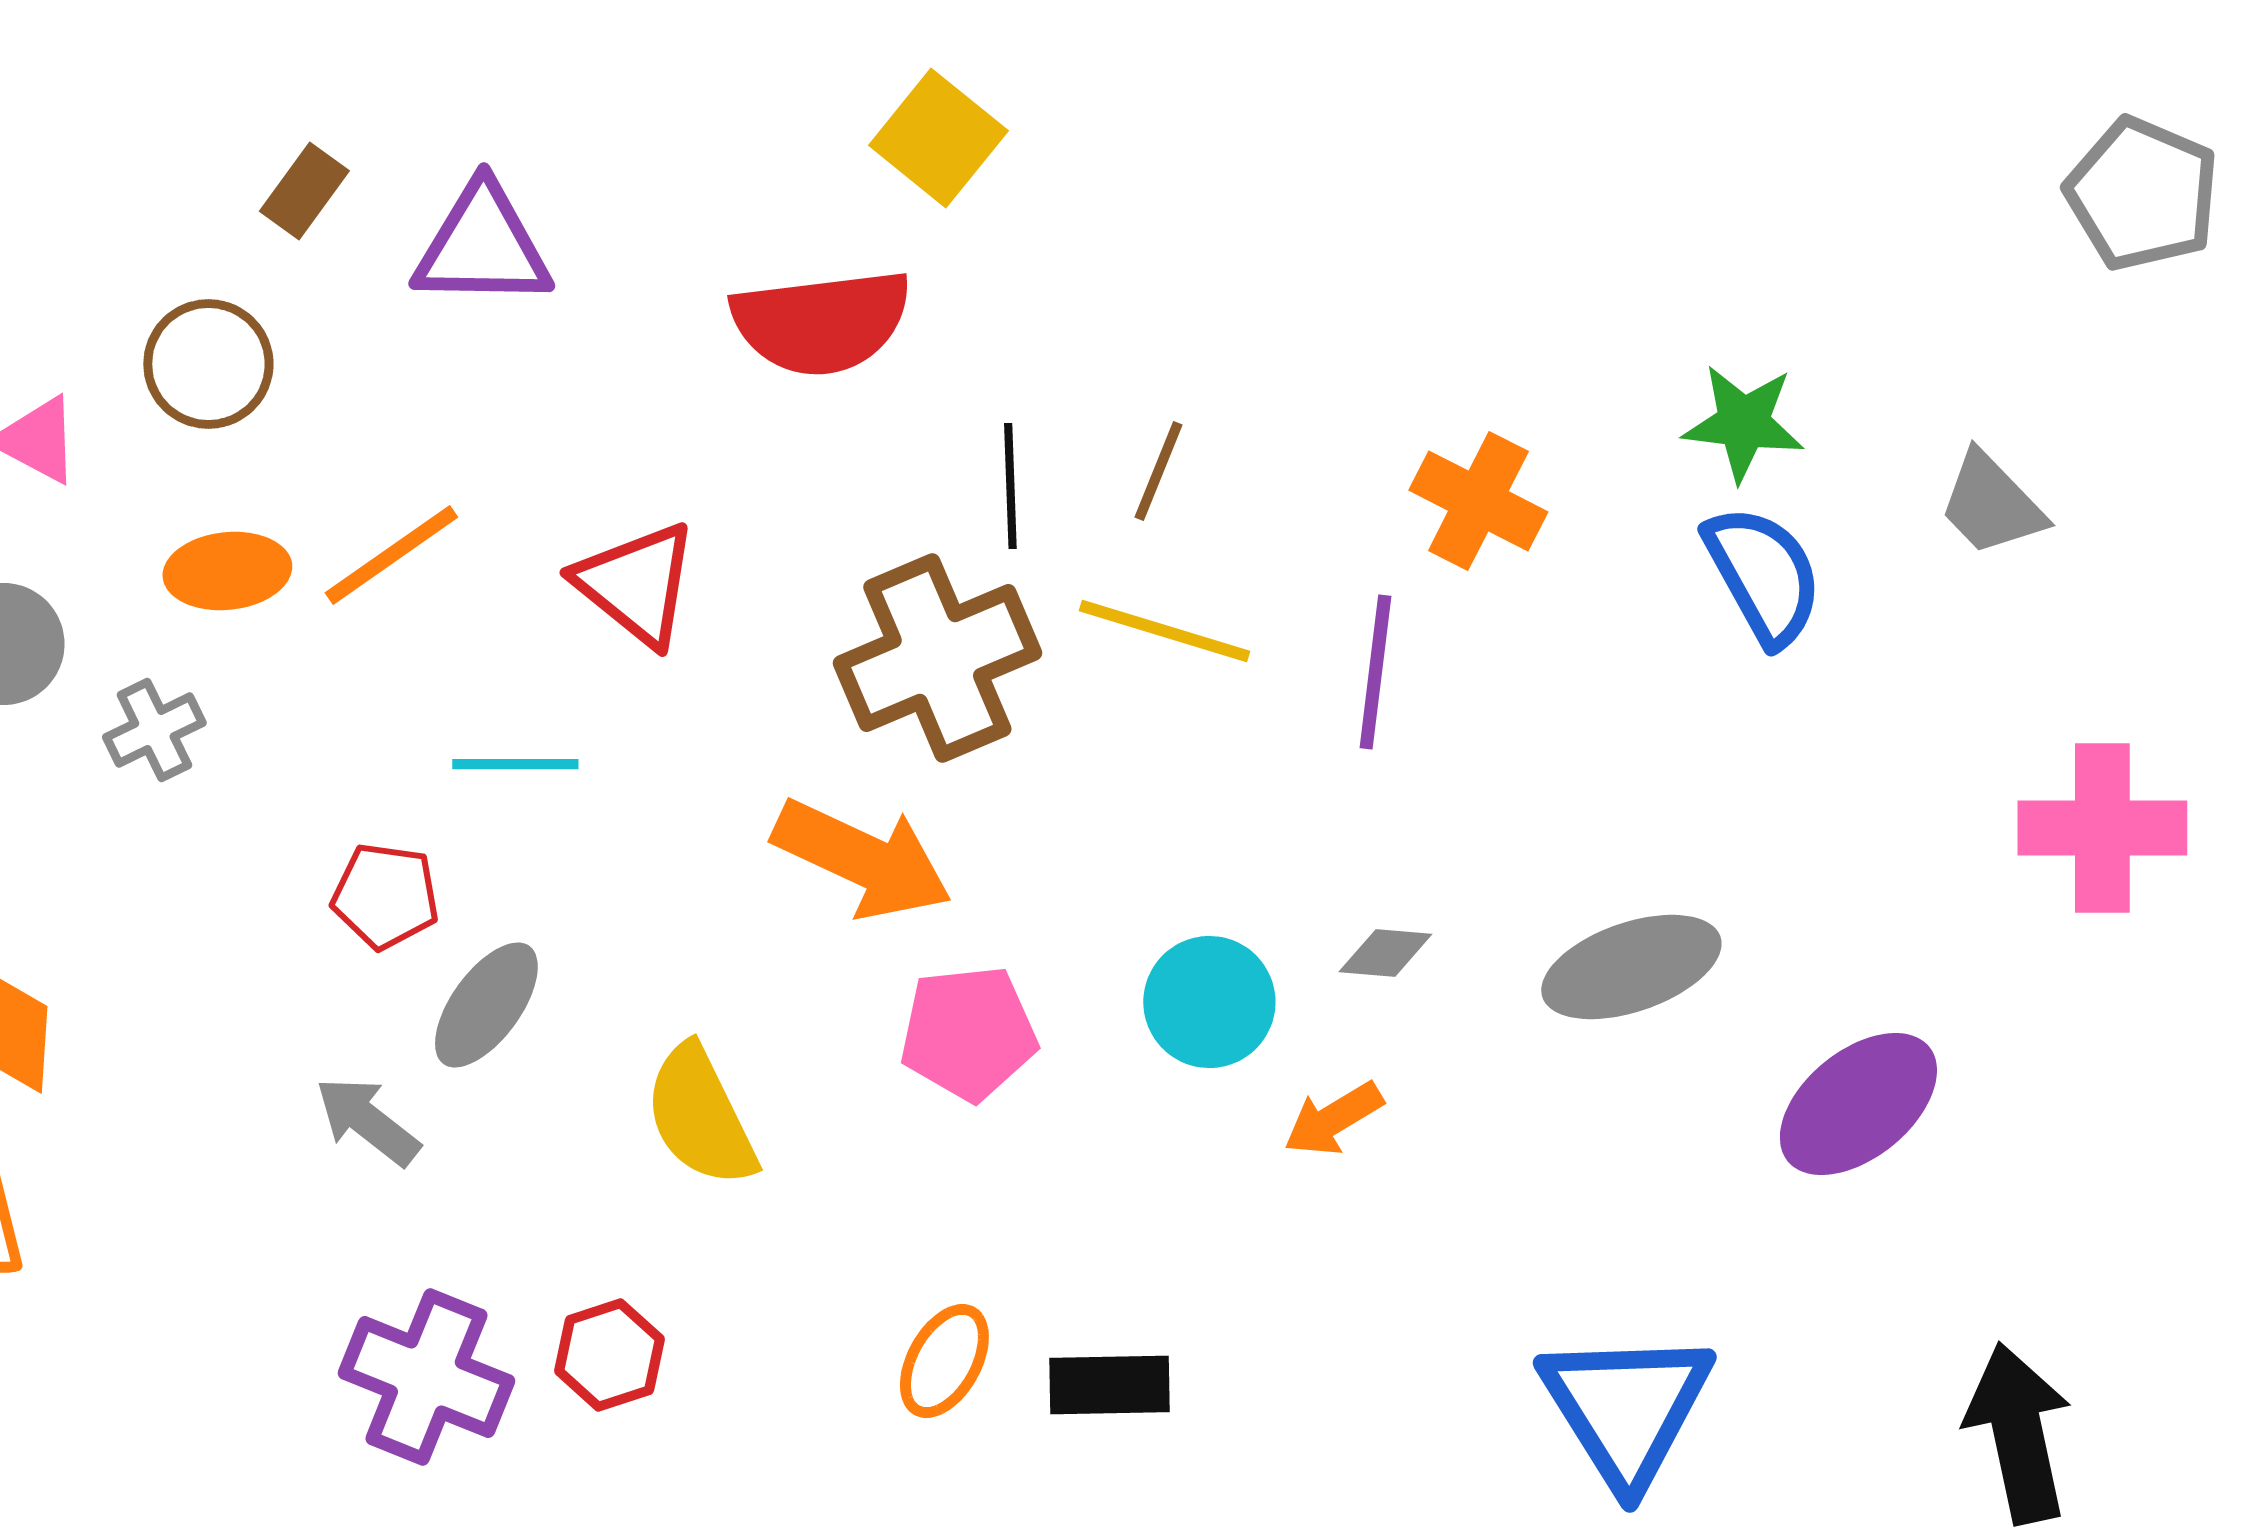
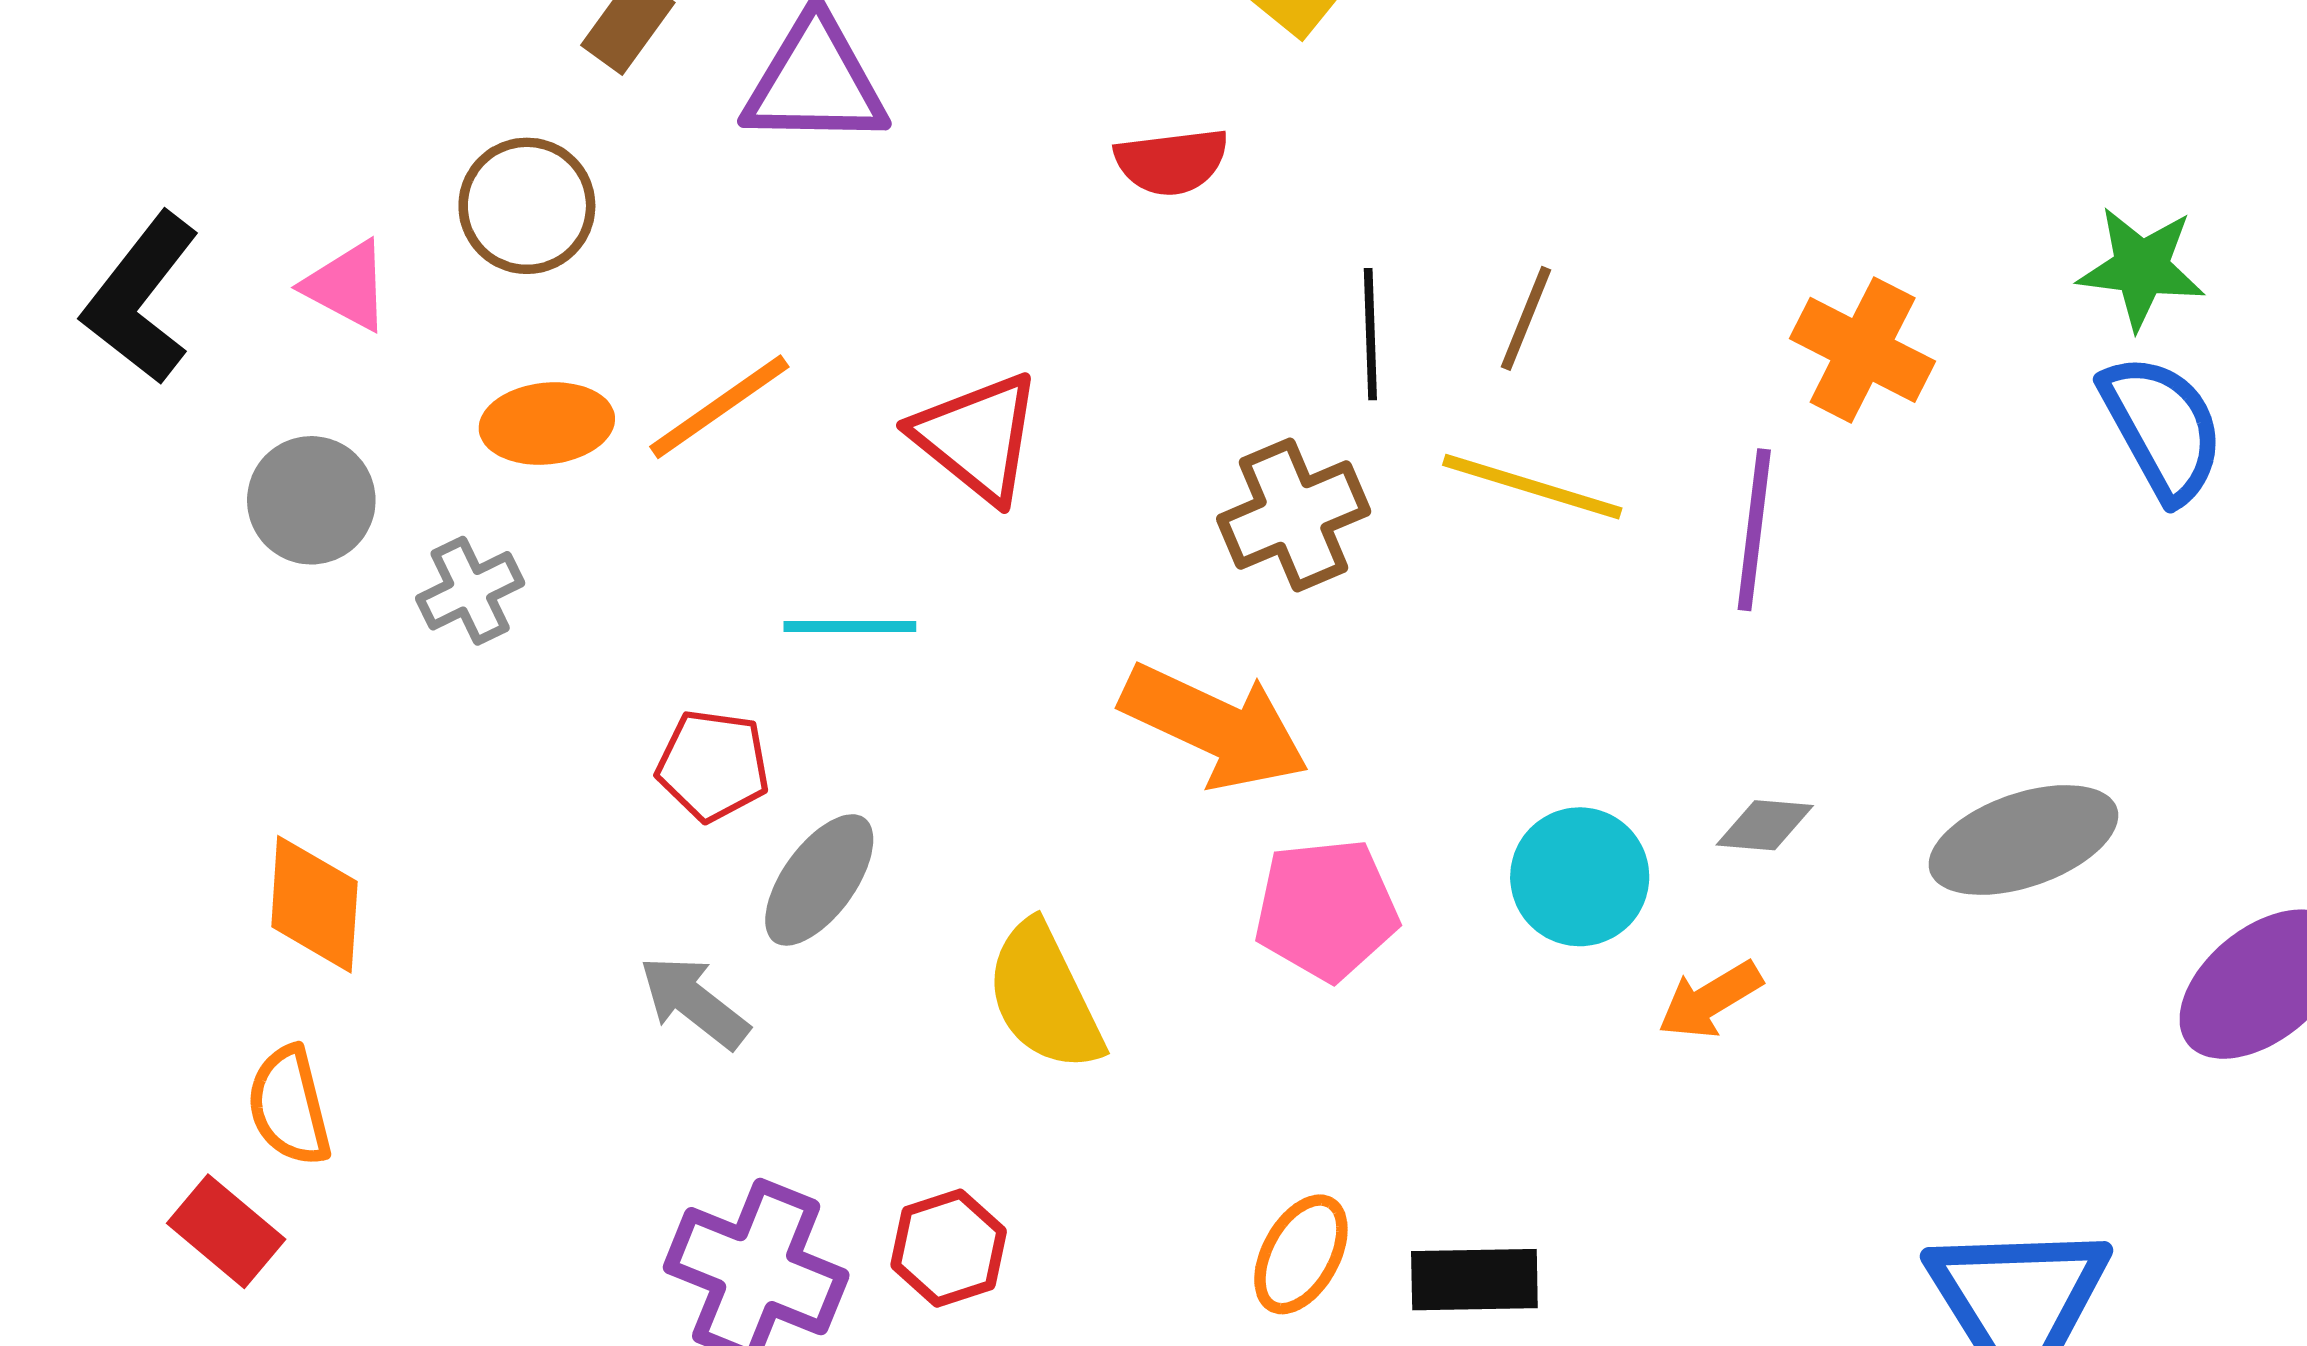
red semicircle: (821, 322) -> (1172, 162), size x0.6
brown cross: (937, 658) -> (1294, 515), size x0.7

